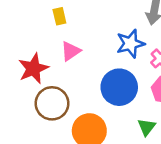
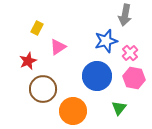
yellow rectangle: (59, 16) -> (37, 28), moved, turned 40
red star: (33, 69) -> (28, 61), size x0.7

